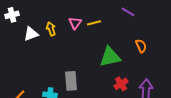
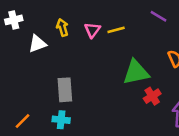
yellow arrow: (51, 29) -> (62, 27), moved
gray rectangle: (71, 81) -> (65, 90), moved
red cross: (121, 84) -> (152, 96), moved

